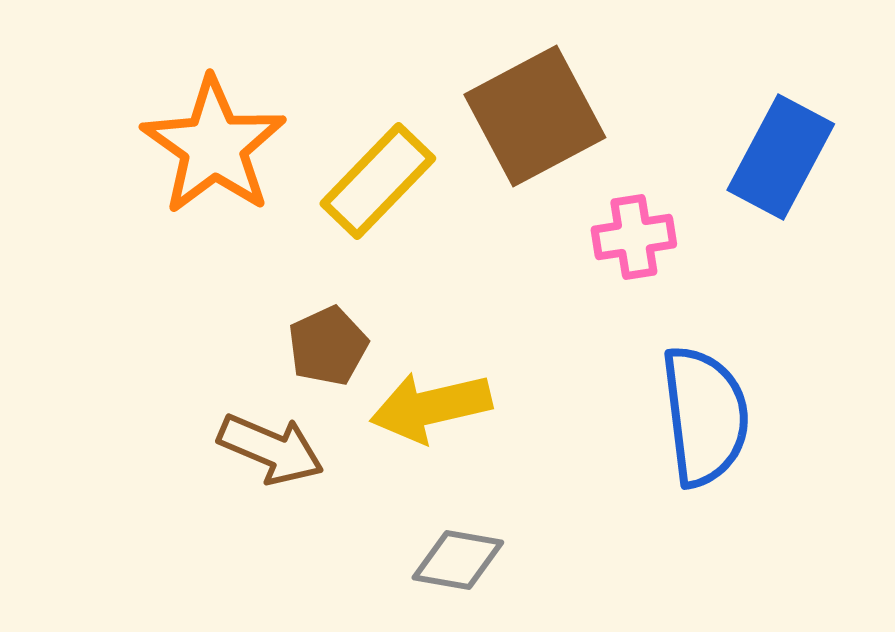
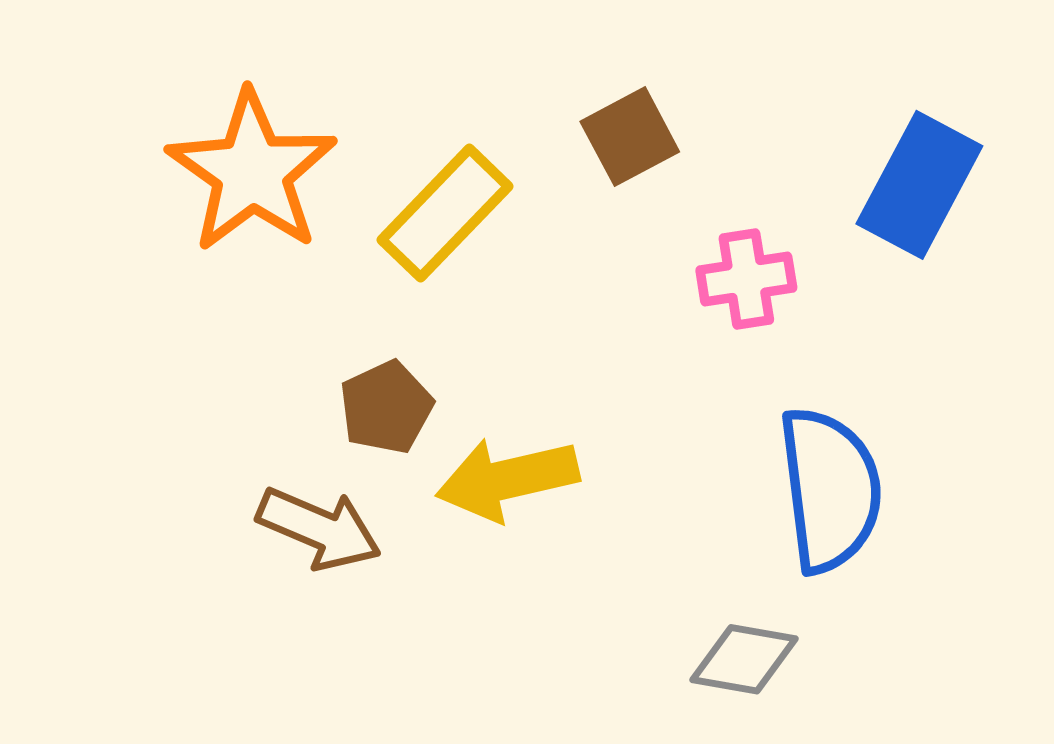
brown square: (535, 116) -> (630, 137), size x0.6
gray diamond: (458, 560) -> (744, 659), moved

